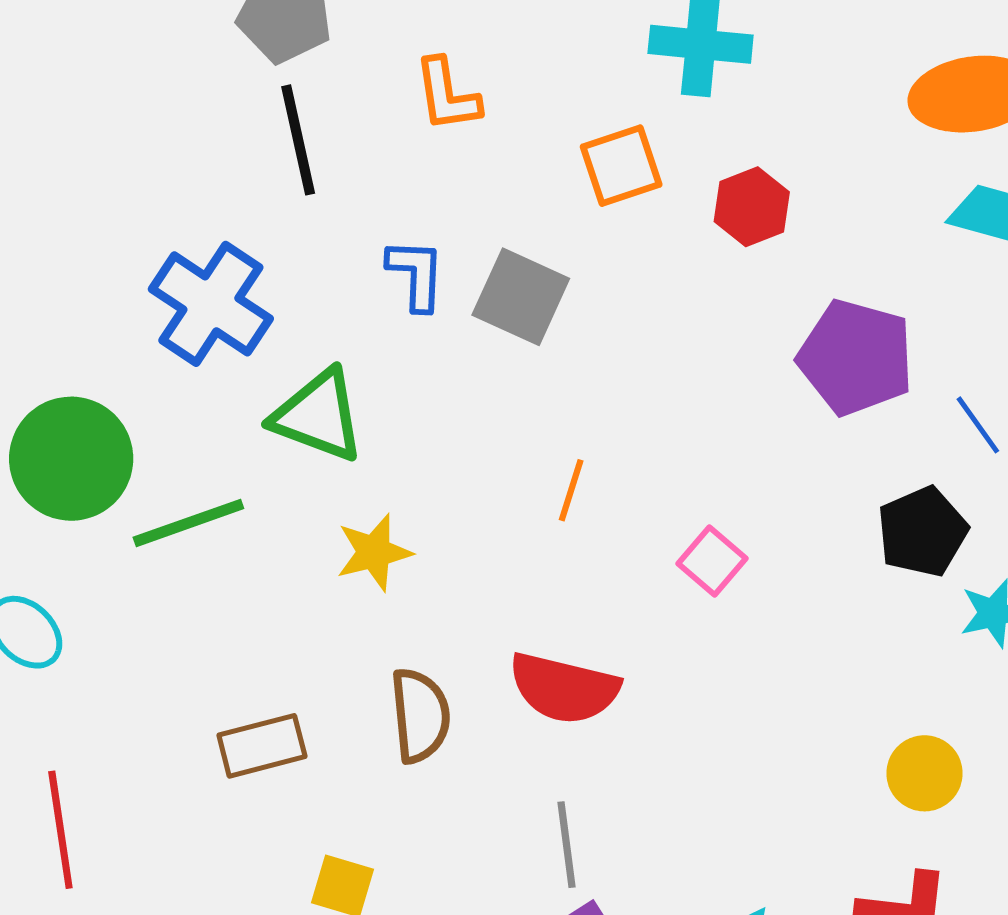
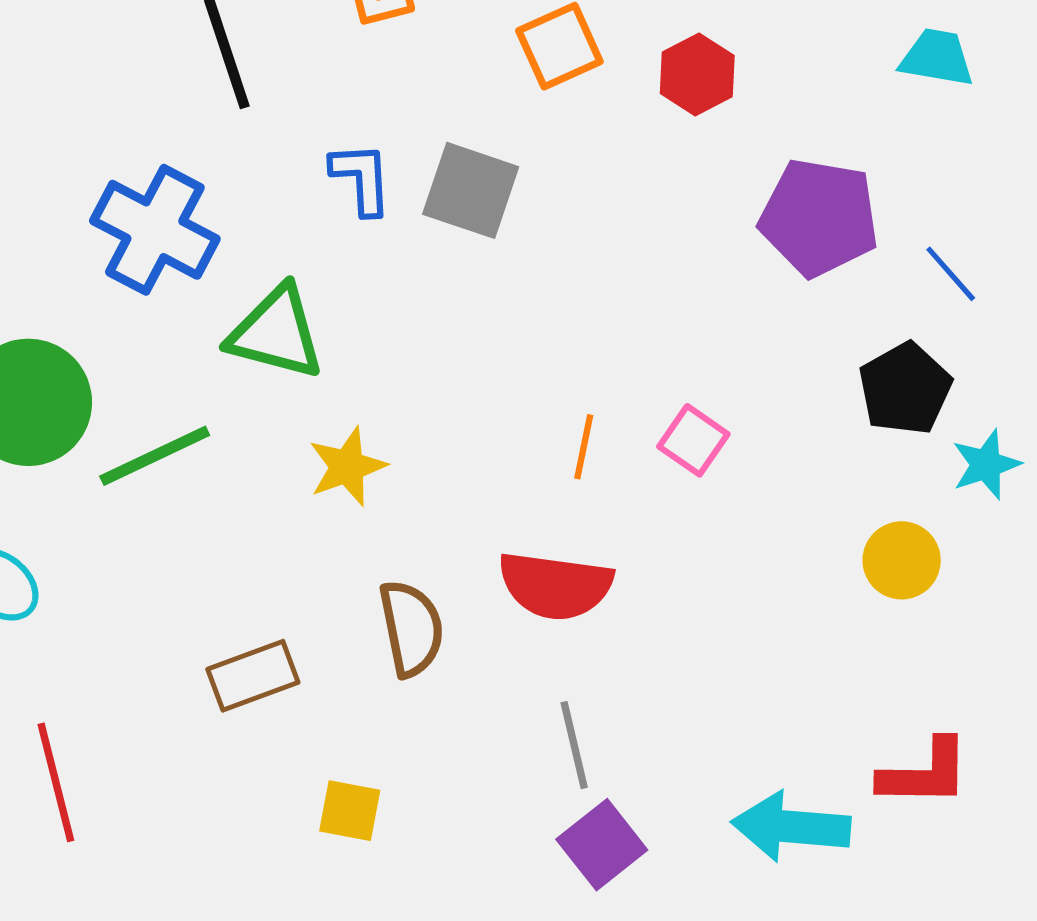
orange line: (571, 490) -> (584, 447), moved
yellow circle: (925, 773) -> (902, 560), moved

